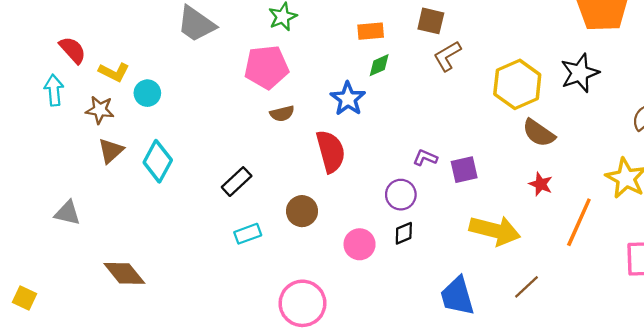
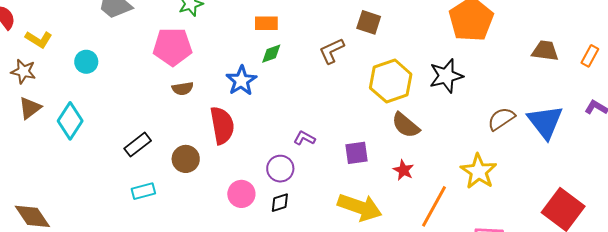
brown square: (431, 21) -> (369, 22), moved
cyan circle: (147, 93) -> (86, 62), moved
purple square: (464, 170) -> (357, 153), moved
brown circle: (302, 211) -> (186, 159), moved
pink circle: (360, 244) -> (241, 194), moved

